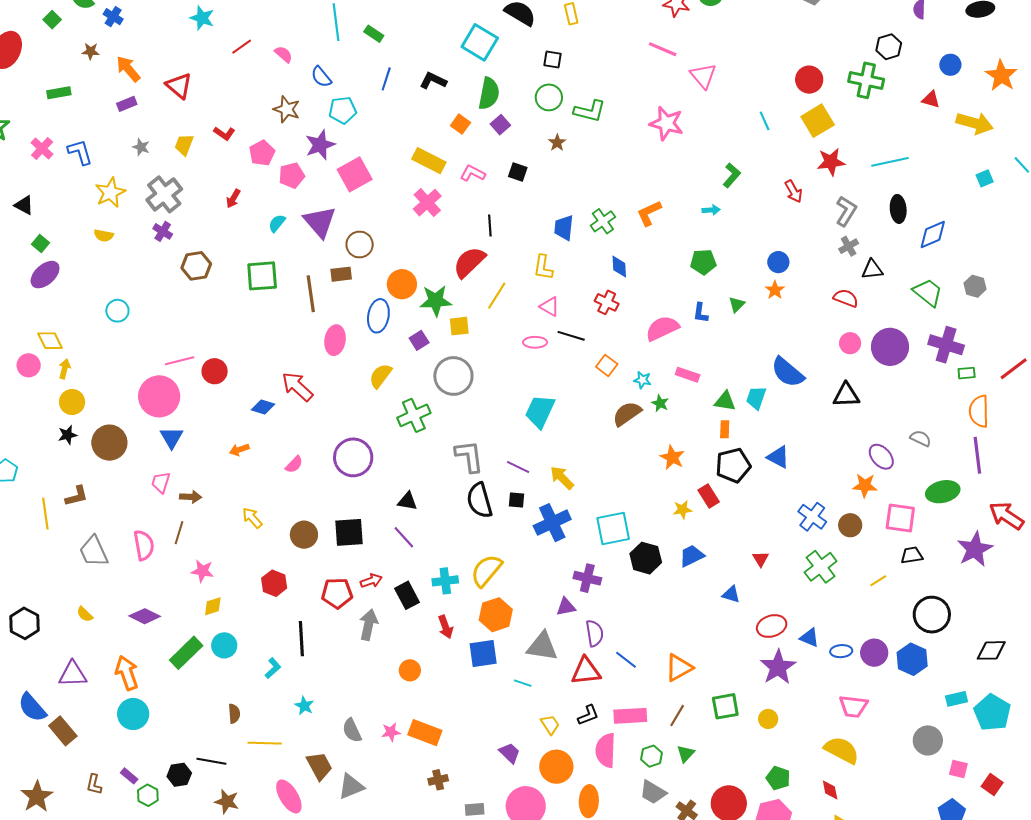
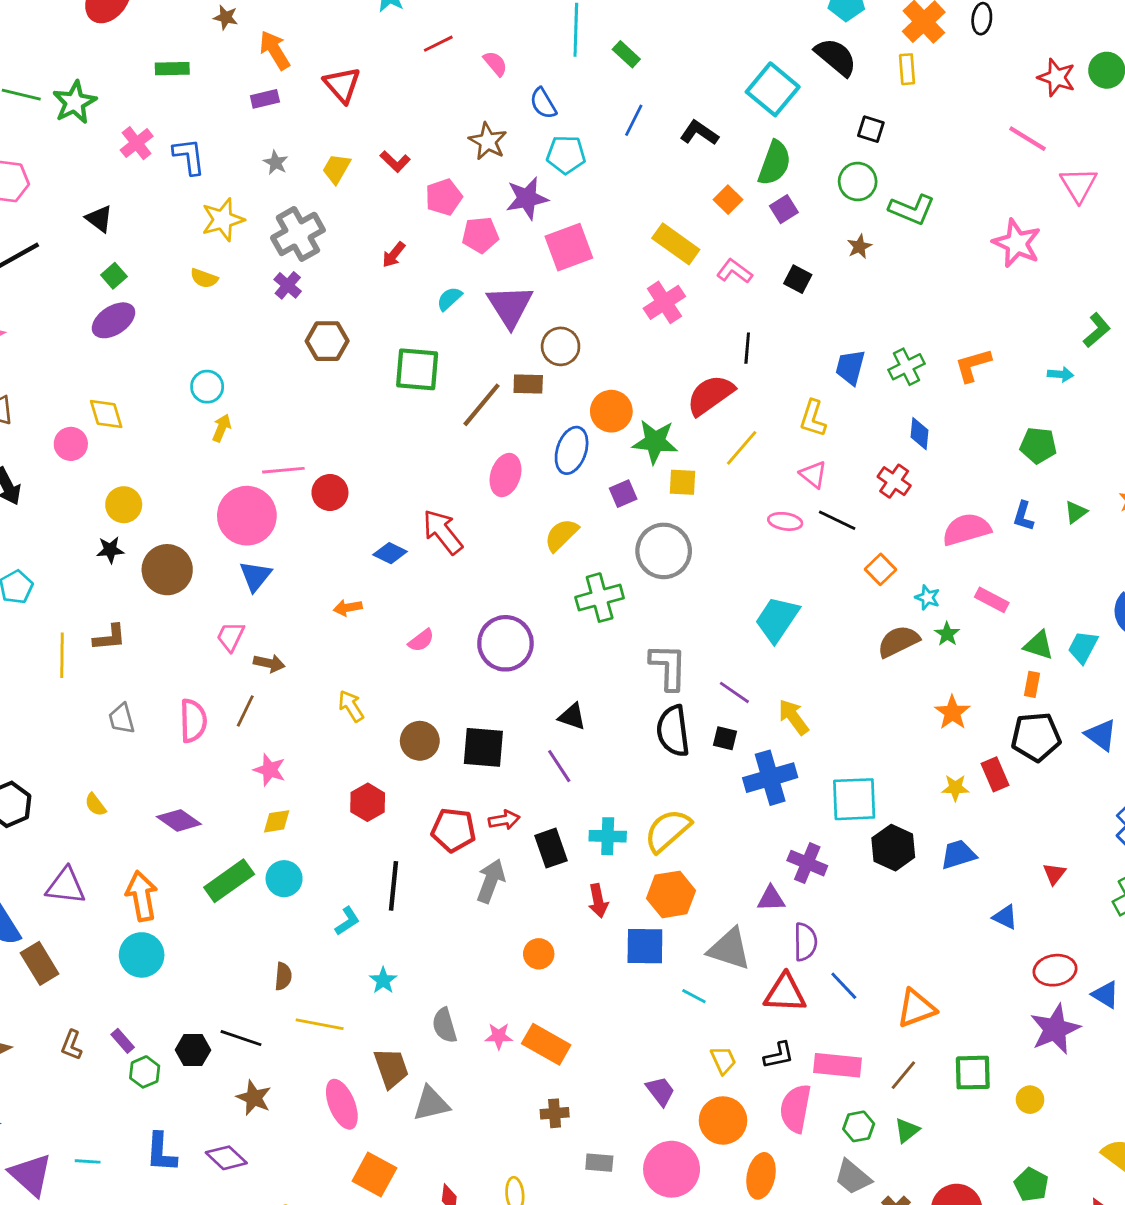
brown line: (311, 294) -> (482, 405), turned 39
yellow arrow: (65, 369) -> (222, 428), moved
gray trapezoid: (94, 551) -> (122, 719), size x0.7

